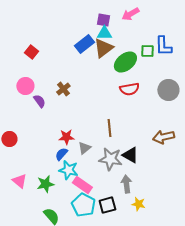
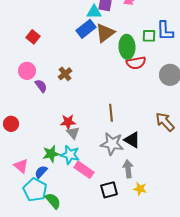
cyan triangle: (104, 33) -> (94, 12), moved
green ellipse: (125, 62) -> (127, 47), turned -55
red semicircle: (129, 89) -> (136, 63), moved
brown arrow: (163, 137) -> (165, 122), turned 60
gray triangle: (84, 148) -> (73, 133), moved, turned -32
blue semicircle: (61, 154) -> (41, 172), moved
green star: (45, 184) -> (51, 154), moved
cyan pentagon: (83, 205) -> (35, 190), moved

